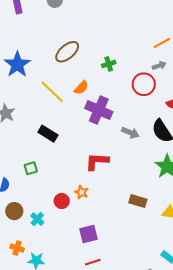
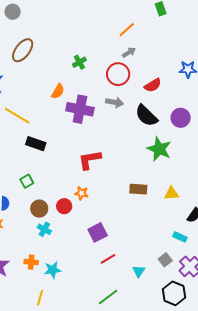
brown ellipse: (67, 52) -> (23, 50), moved
yellow line: (52, 92) -> (17, 116), moved
gray arrow: (130, 133) -> (115, 102), moved
brown circle: (14, 211) -> (39, 209), moved

